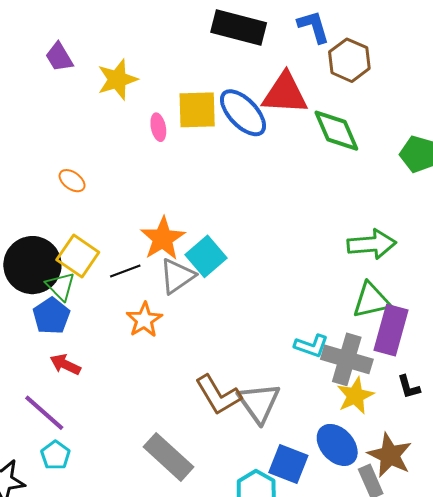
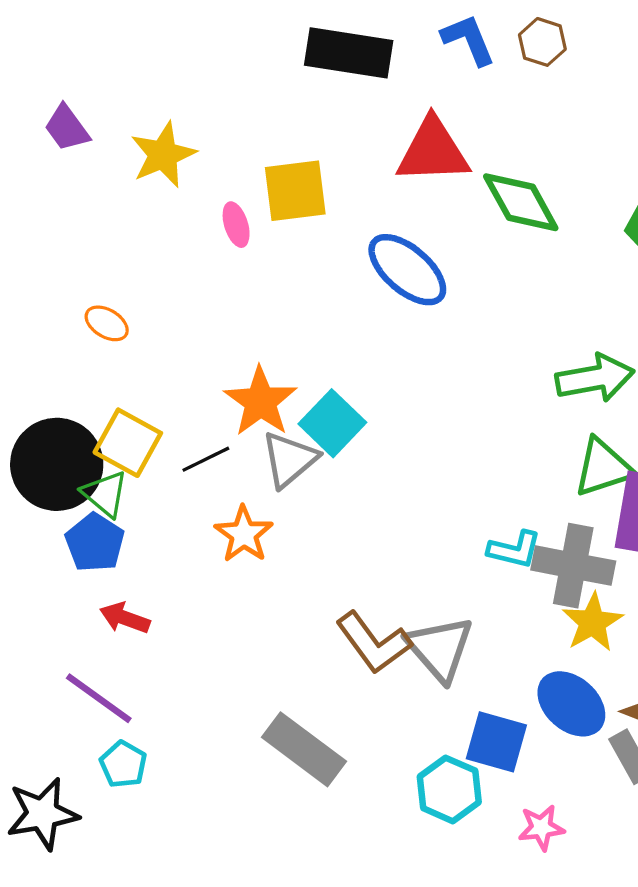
brown hexagon: (349, 60) -> (542, 42), moved, size x0.7
blue ellipse: (243, 113) -> (407, 270), moved

